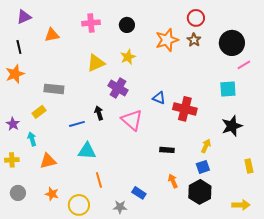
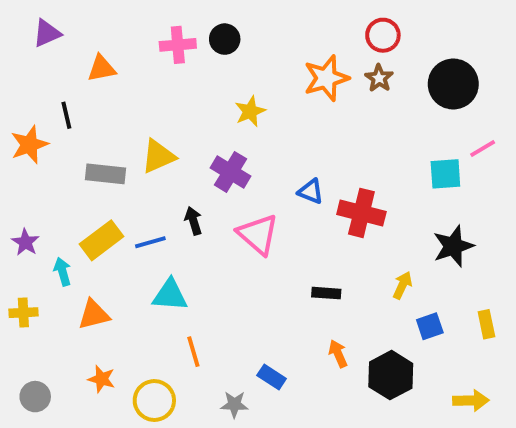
black circle: (127, 25) -> (225, 39), moved
black line: (19, 47) -> (66, 115), moved
yellow triangle: (96, 63) -> (158, 156), moved
pink line: (244, 65) -> (483, 148), moved
yellow rectangle: (39, 112) -> (102, 240), moved, size x1.5
blue square: (203, 167) -> (430, 326), moved
gray circle: (18, 193) -> (35, 397), moved

